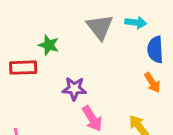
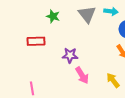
green star: (49, 45) -> (53, 16), moved

